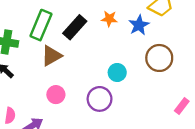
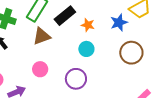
orange star: (109, 19) -> (88, 25), moved
cyan circle: (117, 72) -> (86, 49), moved

